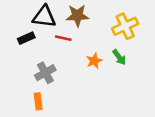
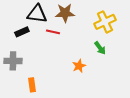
orange star: (94, 61) -> (79, 66), moved
gray cross: (45, 73) -> (13, 61), moved, turned 30

